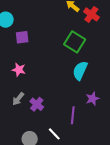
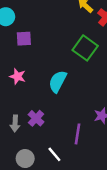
cyan semicircle: (80, 71) -> (58, 81), moved
gray arrow: (18, 99) -> (15, 123), moved, turned -40

